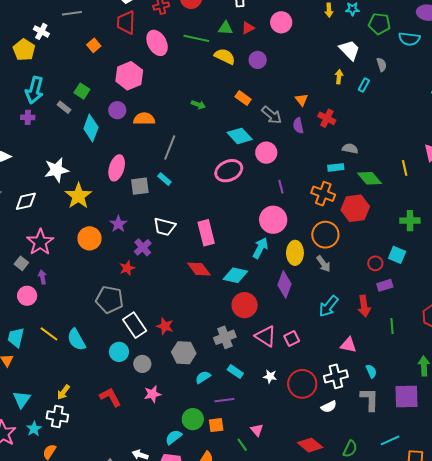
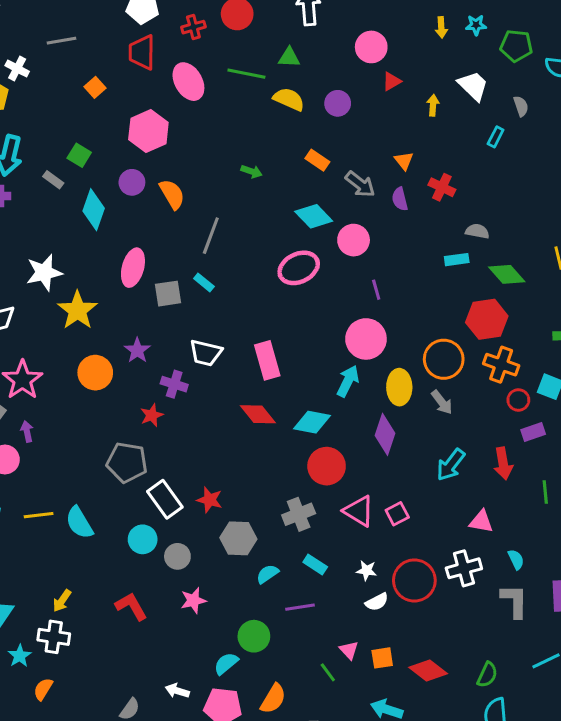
red triangle: (248, 28) -> (392, 81), moved
yellow arrow: (339, 77) -> (433, 105), moved
orange semicircle: (144, 119) -> (172, 194), turned 60
orange cross: (323, 194) -> (501, 365), moved
purple cross: (143, 247) -> (174, 384), turned -30
yellow line: (49, 334) -> (39, 515), turned -42
white semicircle: (329, 407) -> (377, 602), moved
orange square: (216, 425) -> (382, 658), moved

